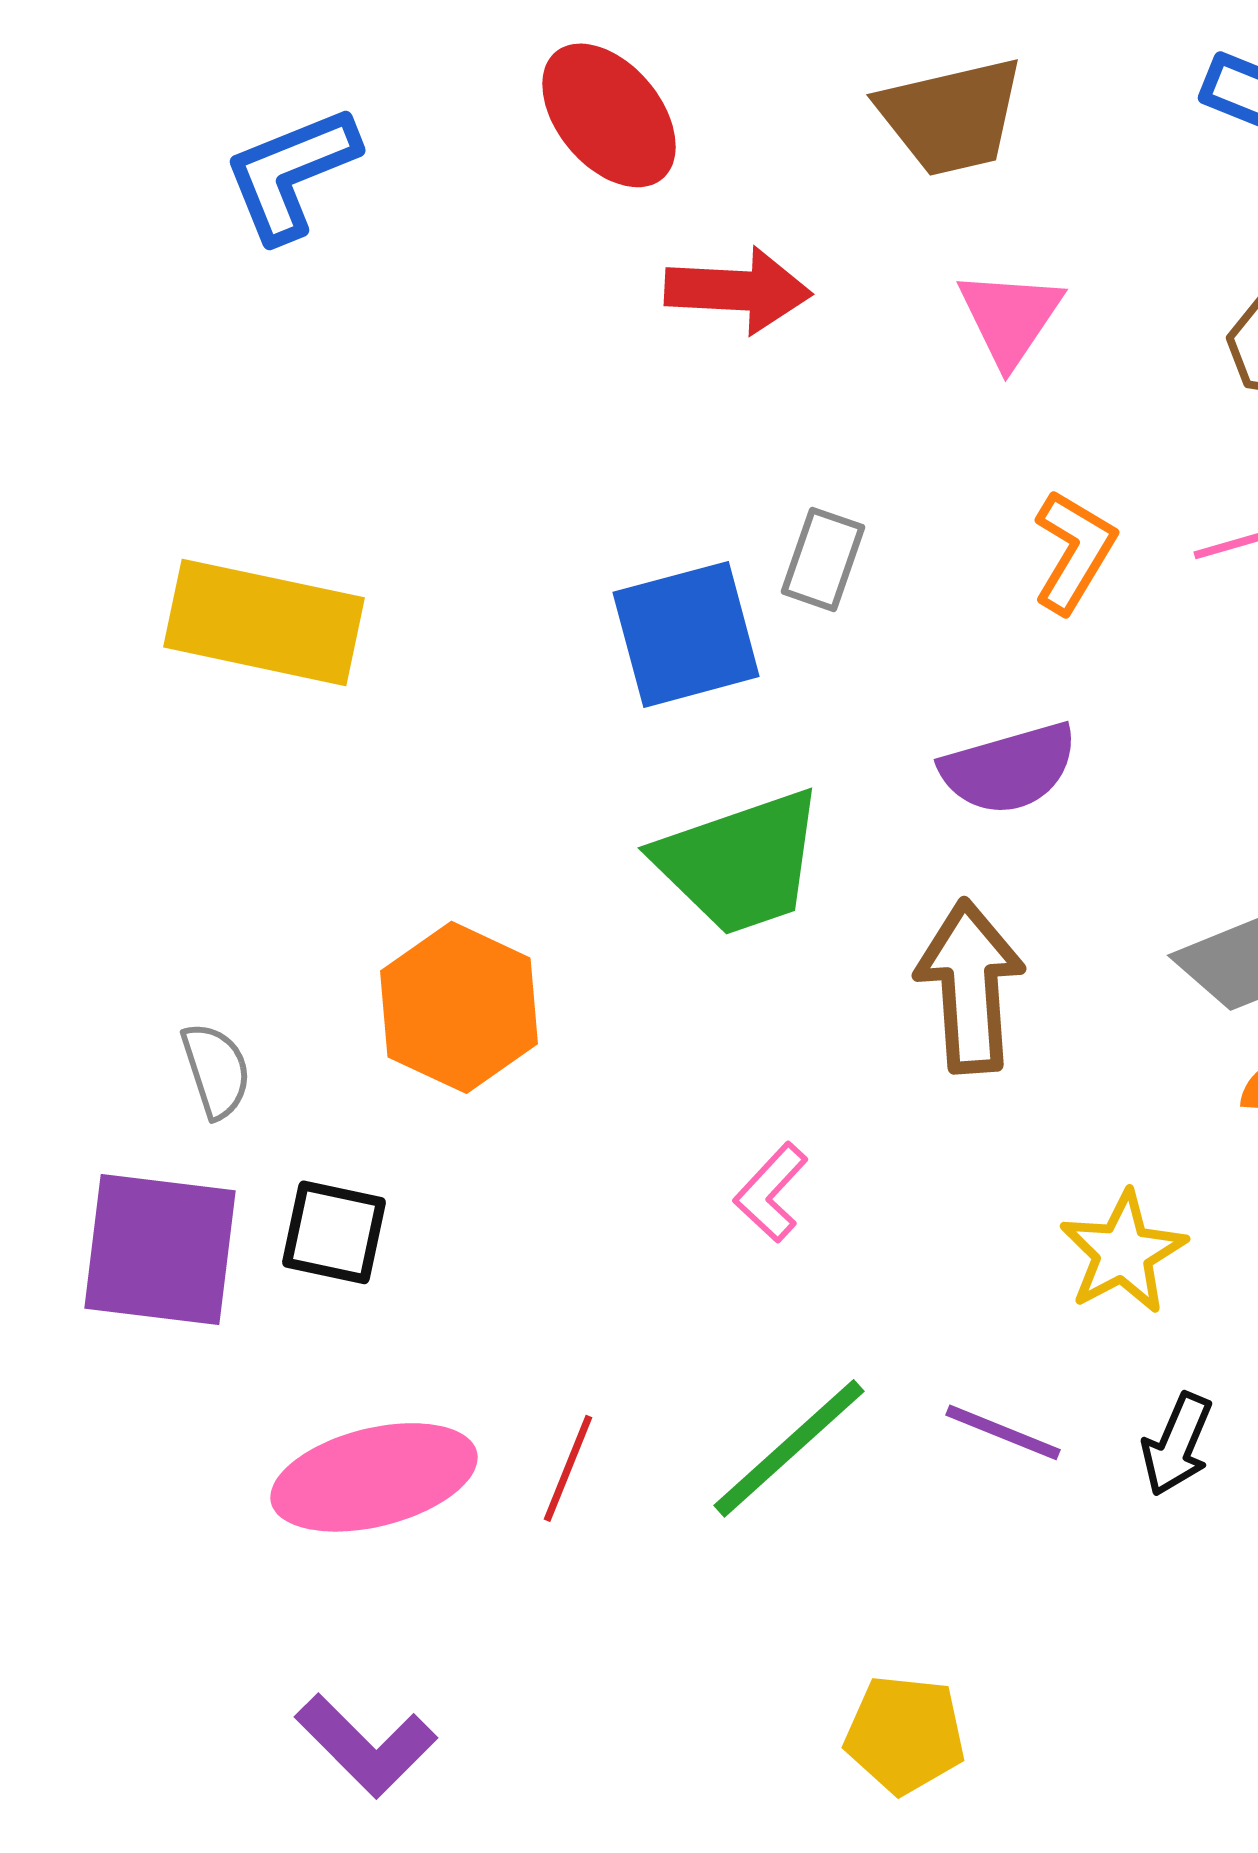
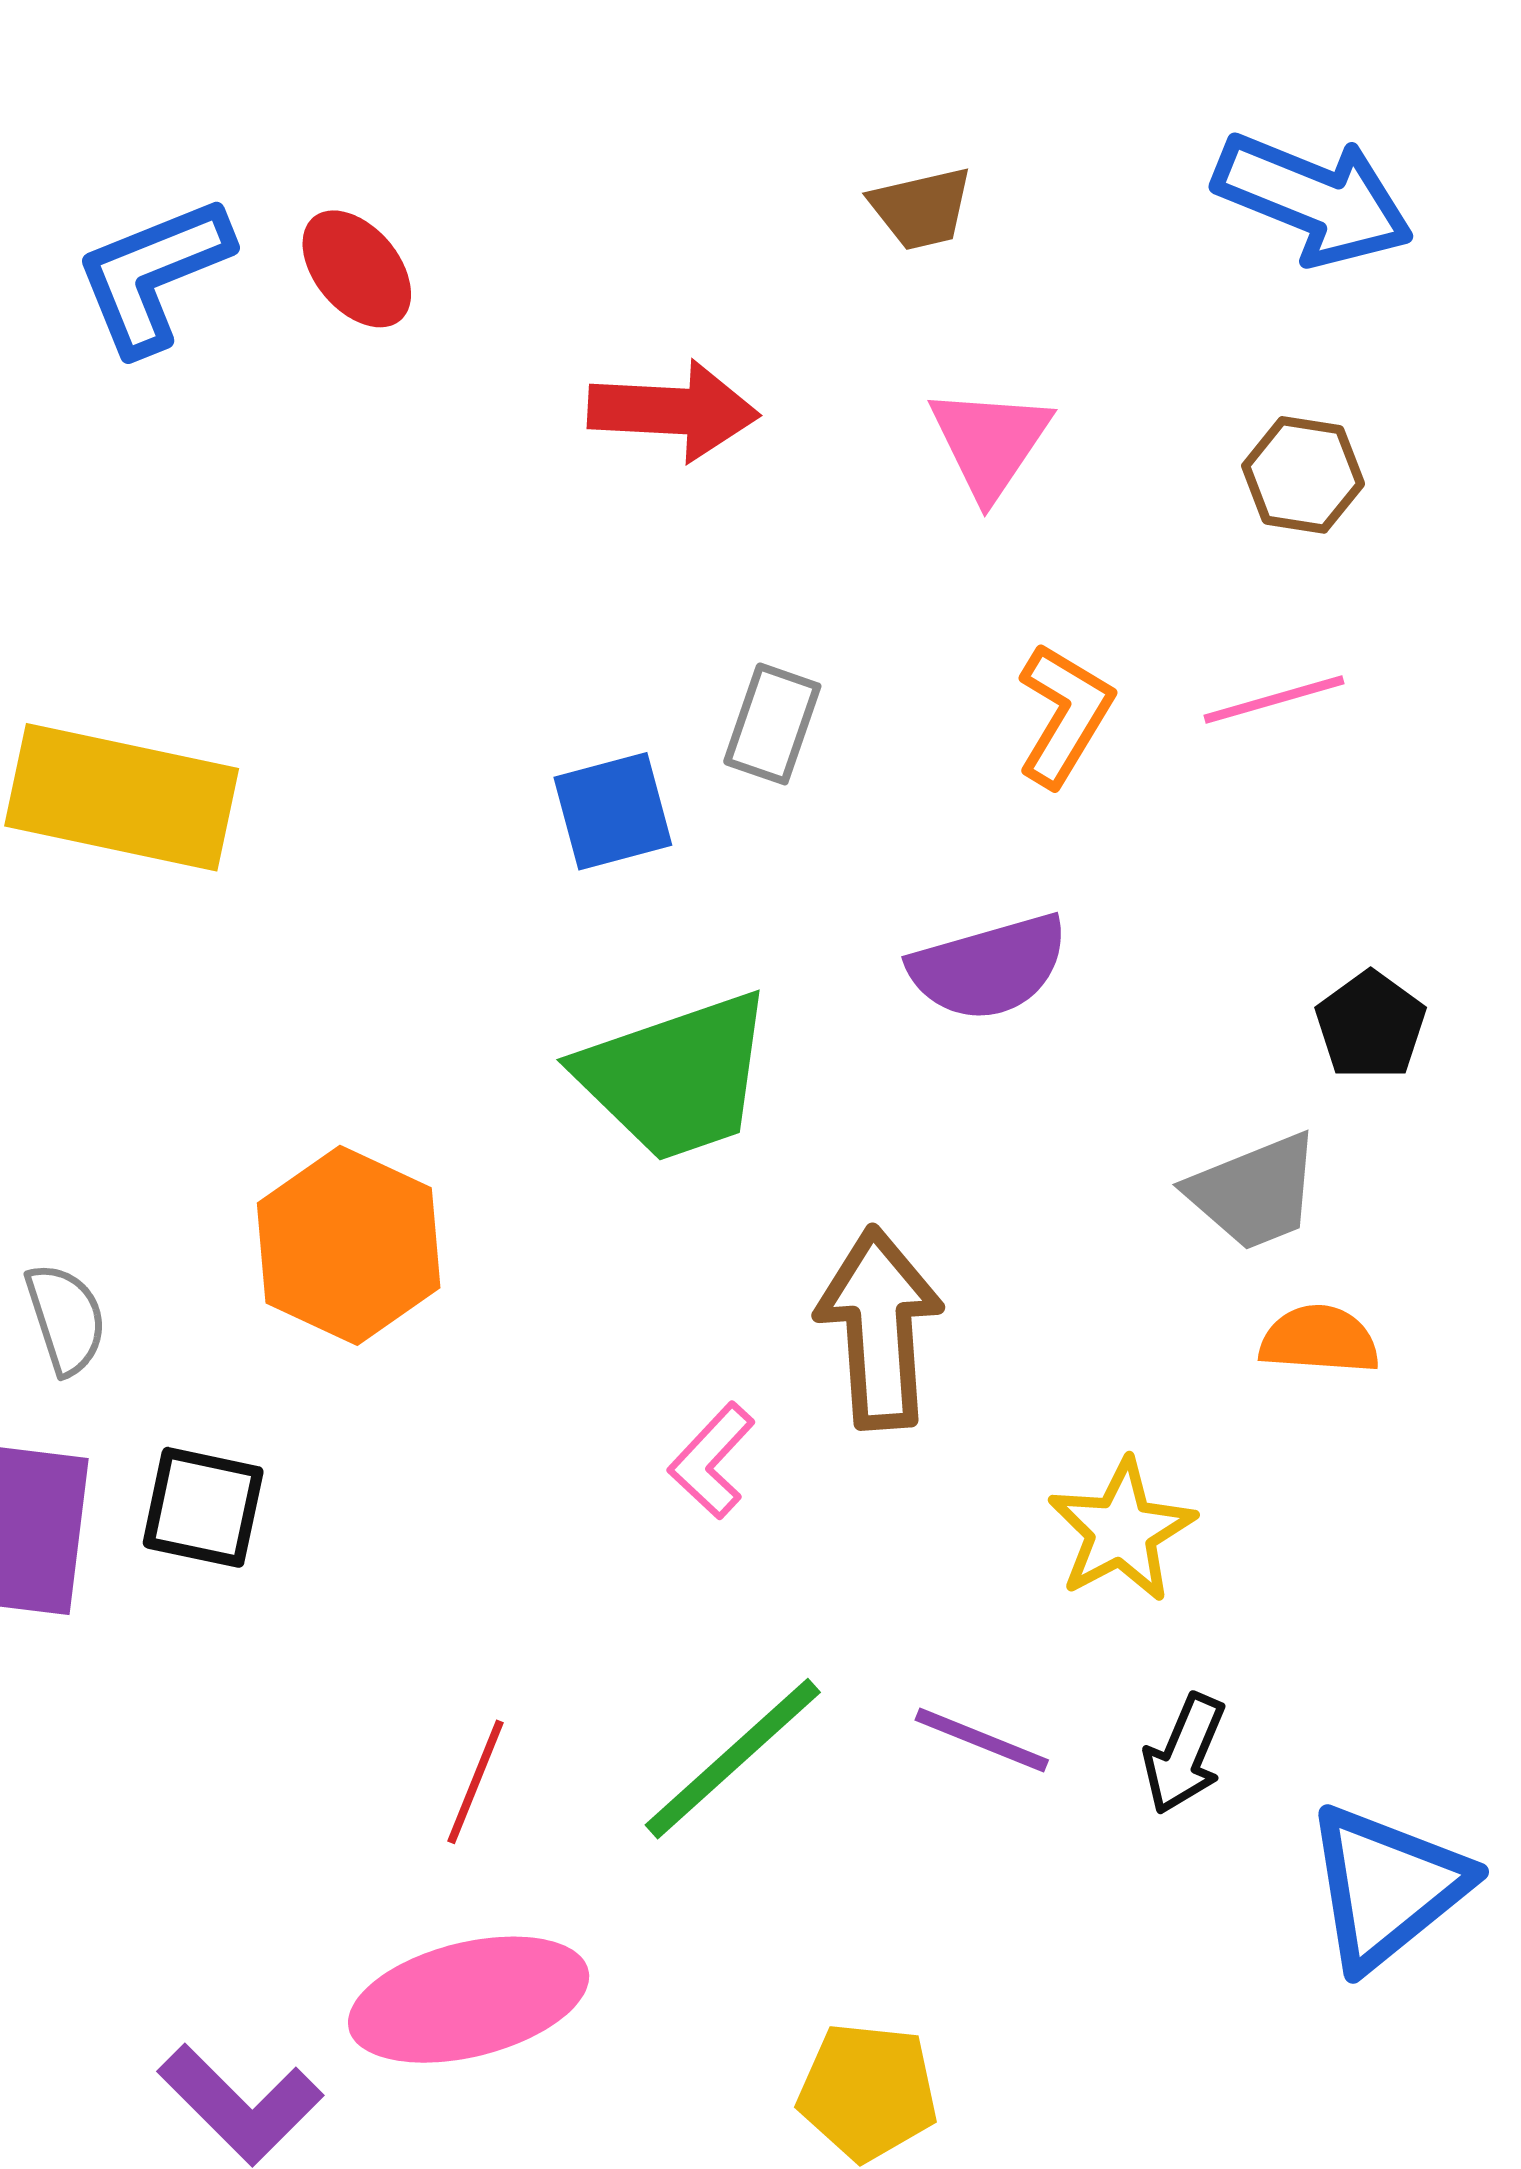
red ellipse: (609, 115) -> (357, 269), moved, size x0.7
brown trapezoid: (951, 116) -> (921, 208), size x0.6
blue square: (686, 634) -> (613, 811), size x0.7
brown arrow: (970, 986) -> (879, 1328), moved
pink ellipse: (374, 1477) -> (469, 2000), moved

